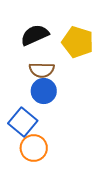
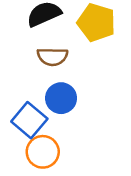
blue circle: (44, 91) -> (61, 98), moved

